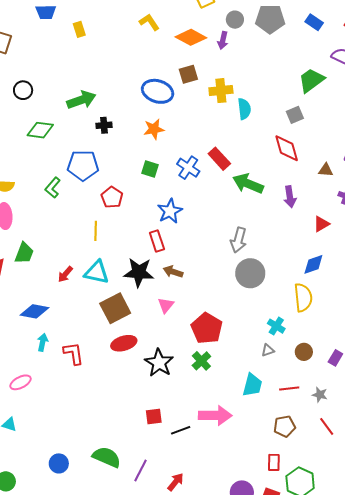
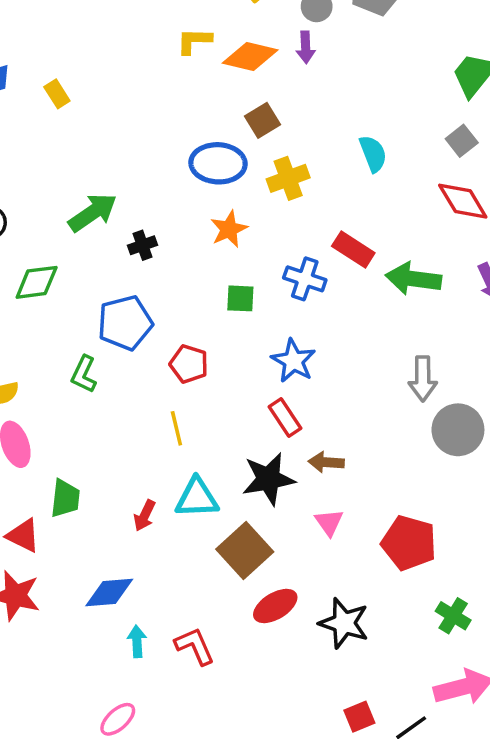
yellow L-shape: (149, 22) -> (194, 41), moved, turned -40
yellow cross: (221, 91) -> (288, 178), moved
green cross: (201, 361) -> (453, 616), moved

